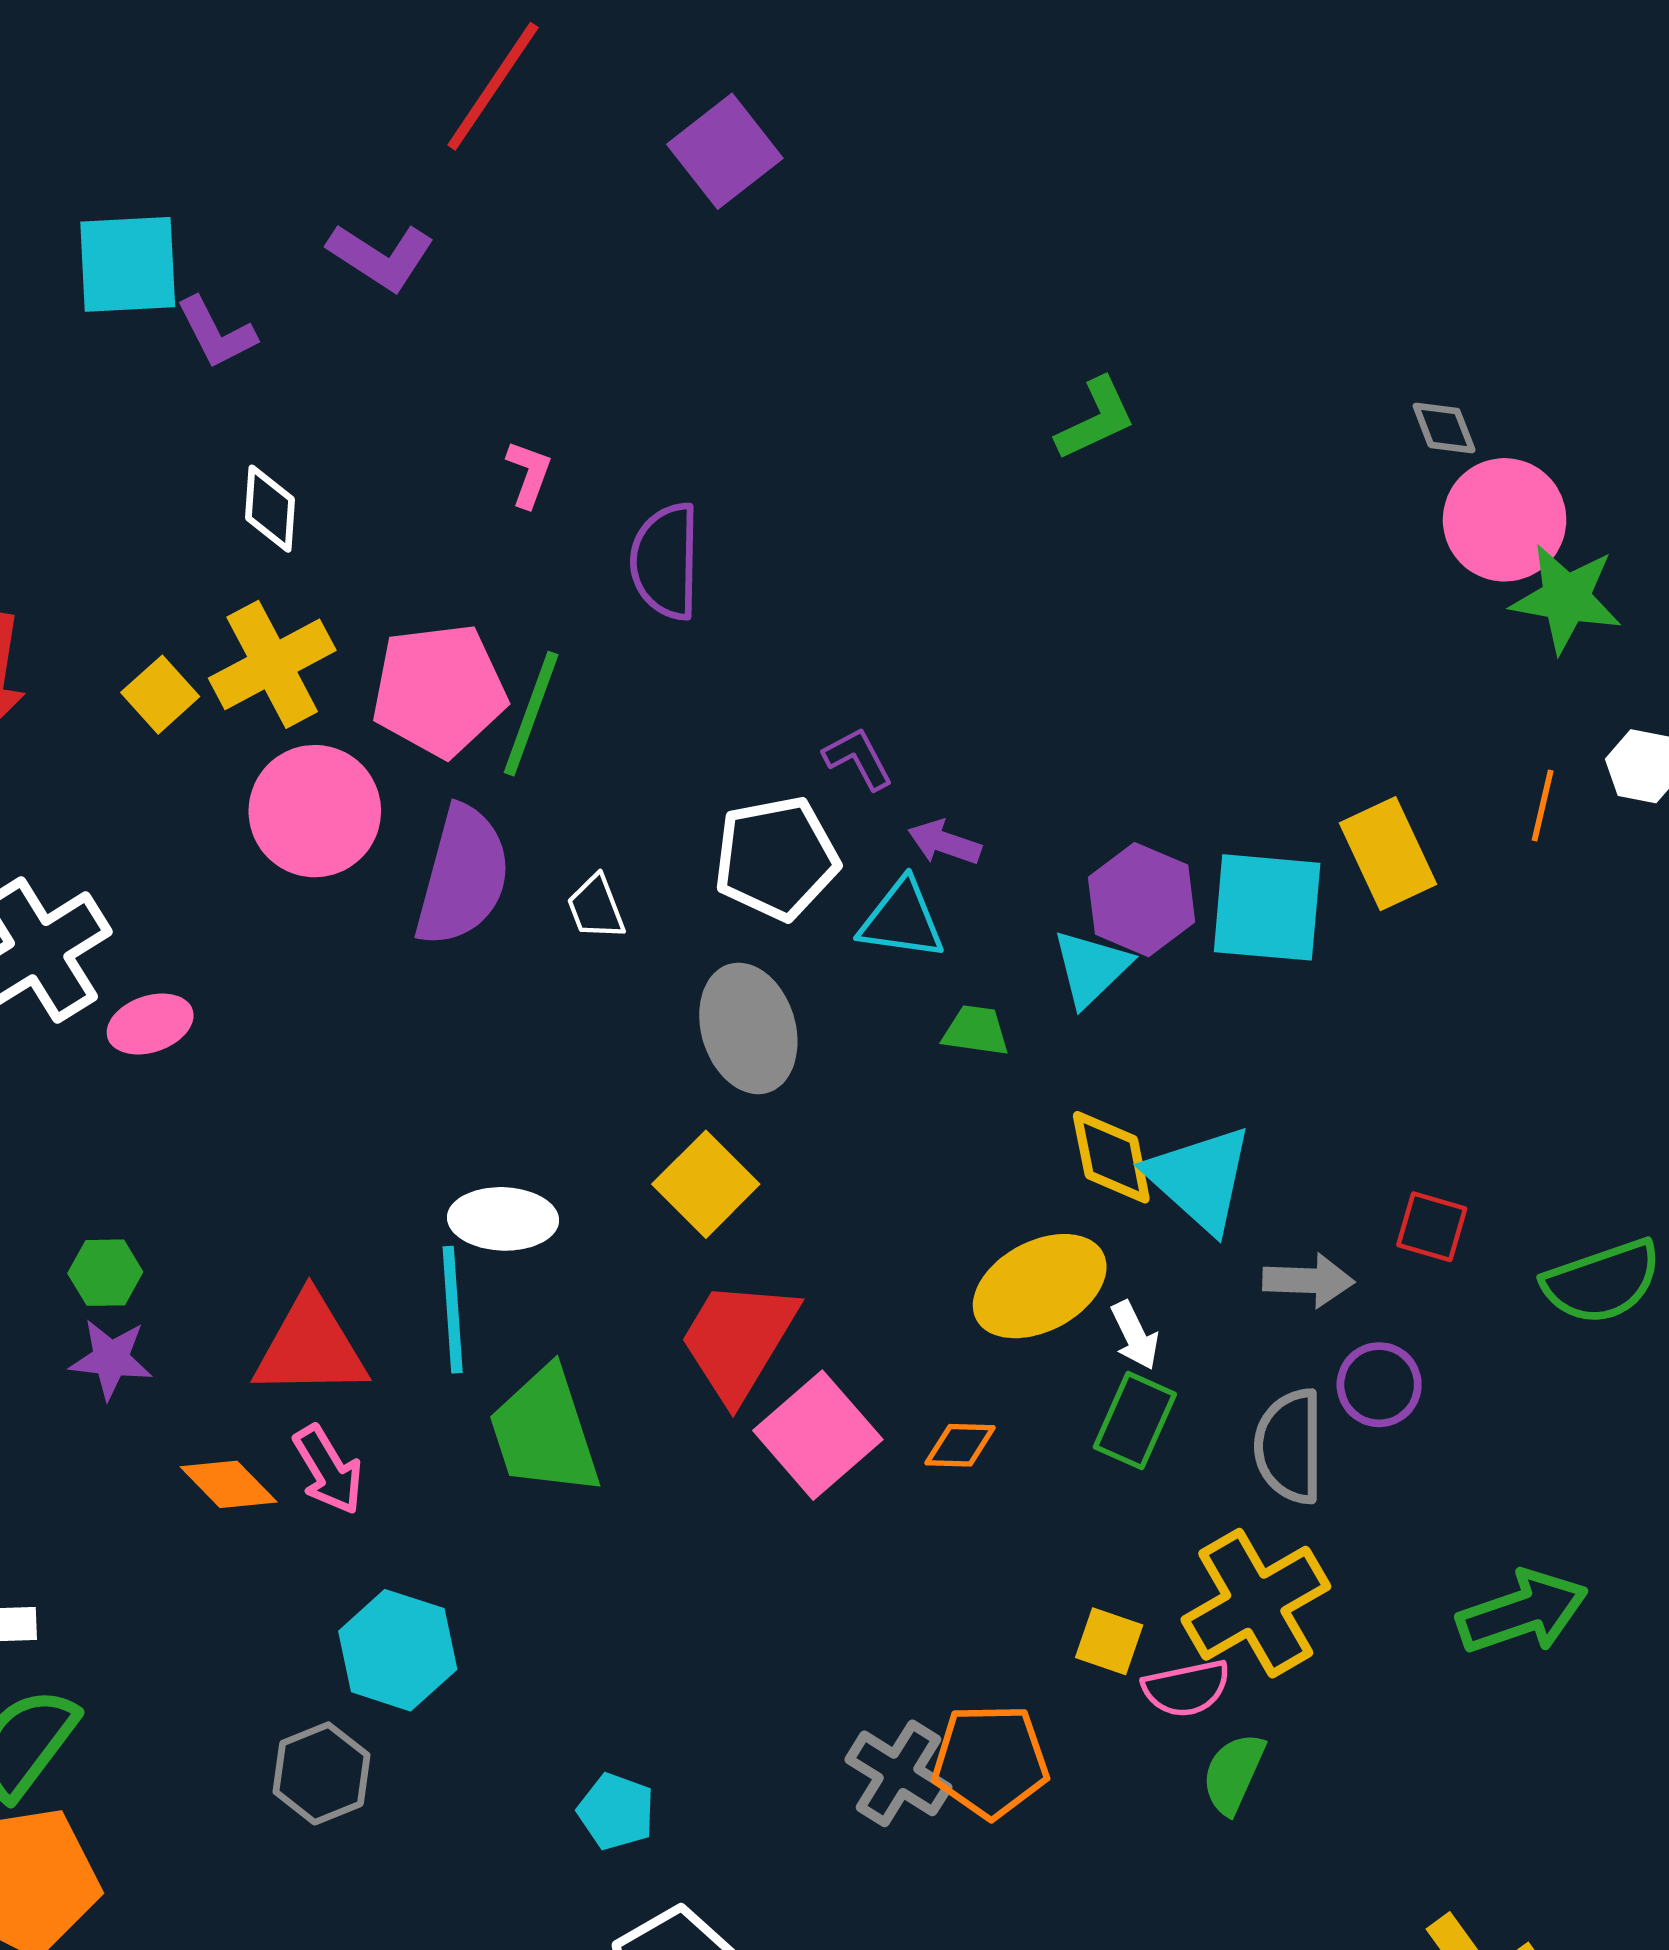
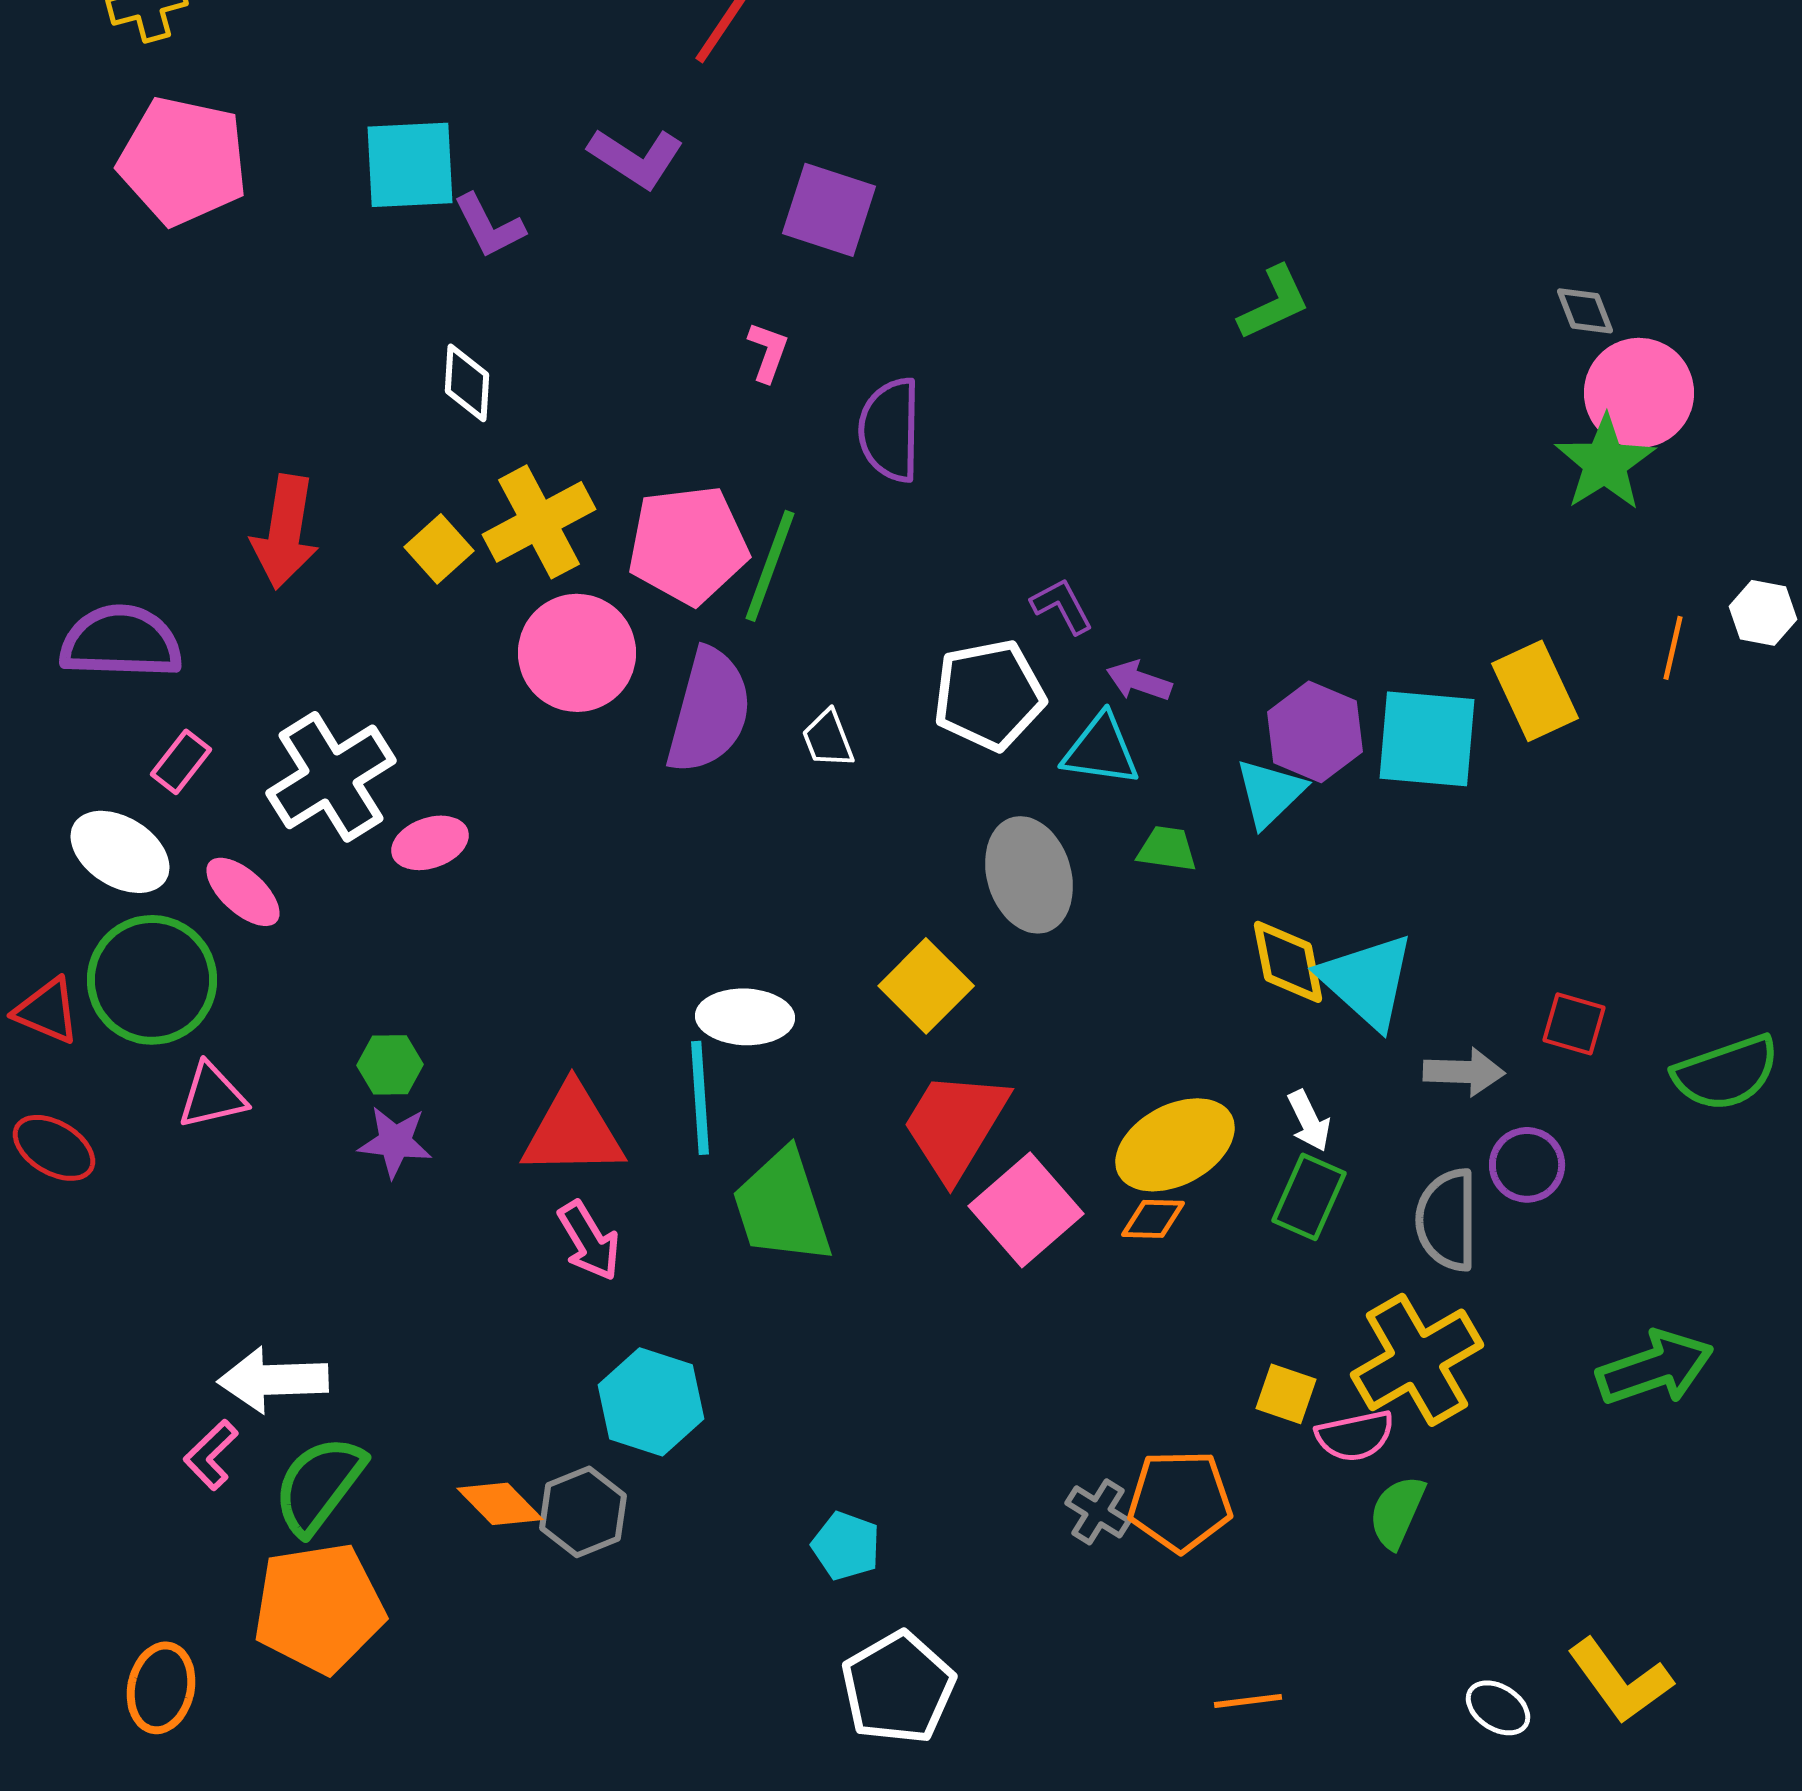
purple square: (725, 151) -> (829, 210), moved, turned -34
white diamond: (270, 509) -> (467, 383), moved
green star: (1566, 598) -> (1605, 463), moved, turned 30
gray ellipse: (748, 1028) -> (1029, 875), moved
yellow ellipse: (1040, 1286) -> (1175, 1145), moved
orange diamond: (229, 1484) -> (500, 1504), moved
gray cross: (898, 1773) -> (1098, 1512), size x0.7

